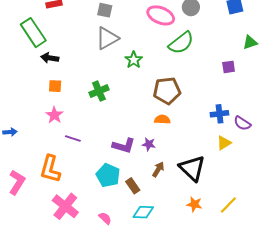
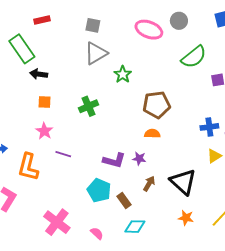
green semicircle: (181, 43) -> (194, 57), moved
orange L-shape: (50, 169) -> (28, 167), moved

